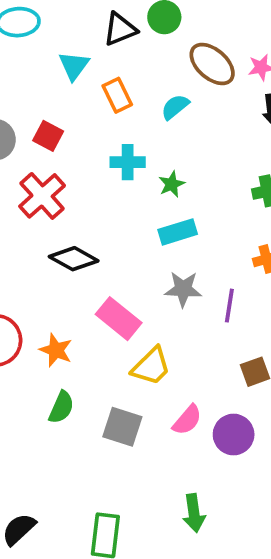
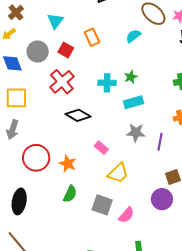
cyan triangle: (74, 66) -> (55, 21), moved
orange rectangle: (117, 95) -> (92, 37), moved
cyan cross: (128, 162) -> (107, 83), moved
pink rectangle: (119, 319) -> (101, 148), size x0.6
pink semicircle: (187, 420) -> (126, 215), moved
purple circle: (234, 435) -> (162, 199), moved

